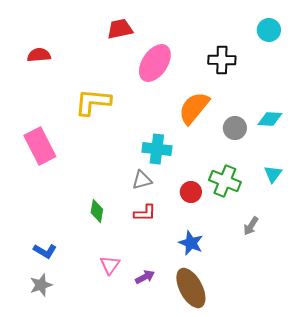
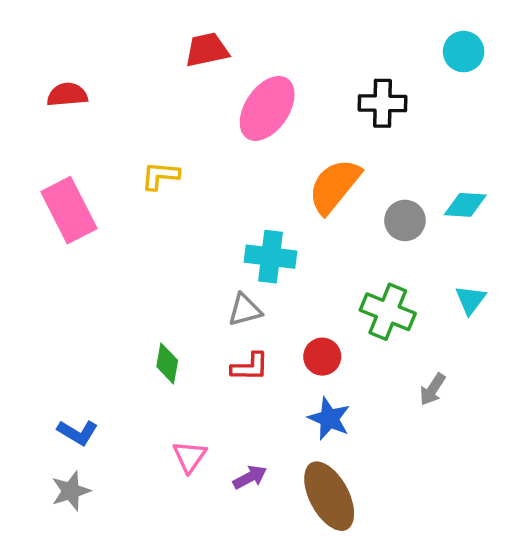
yellow L-shape: (93, 102) -> (160, 176), size x0.6
pink rectangle: (40, 146) -> (69, 210), moved
red circle: (191, 192) -> (322, 357), moved

